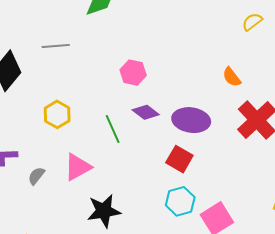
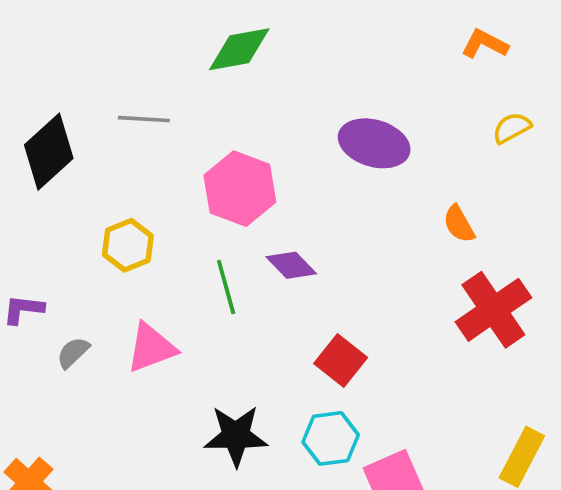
pink hexagon: (133, 73) -> (240, 189), moved, size x1.5
purple ellipse: (191, 120) -> (374, 143), moved
black star: (104, 211) -> (236, 436), moved

